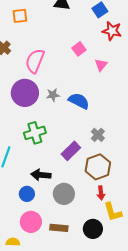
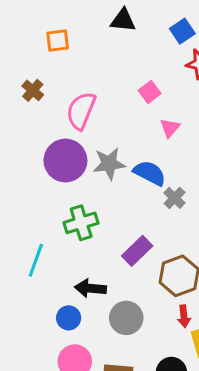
pink triangle: (101, 65) -> (170, 128), moved
gray star: (53, 95) -> (109, 164), size x1.5
gray cross: (98, 135) -> (175, 198), moved

